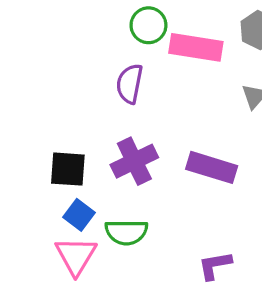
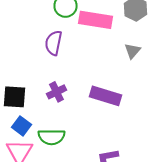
purple cross: (134, 161) -> (56, 92), size x0.7

